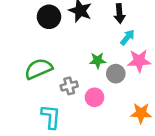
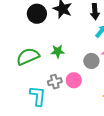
green star: (98, 60) -> (58, 51), moved
gray cross: (69, 86) -> (55, 82), moved

